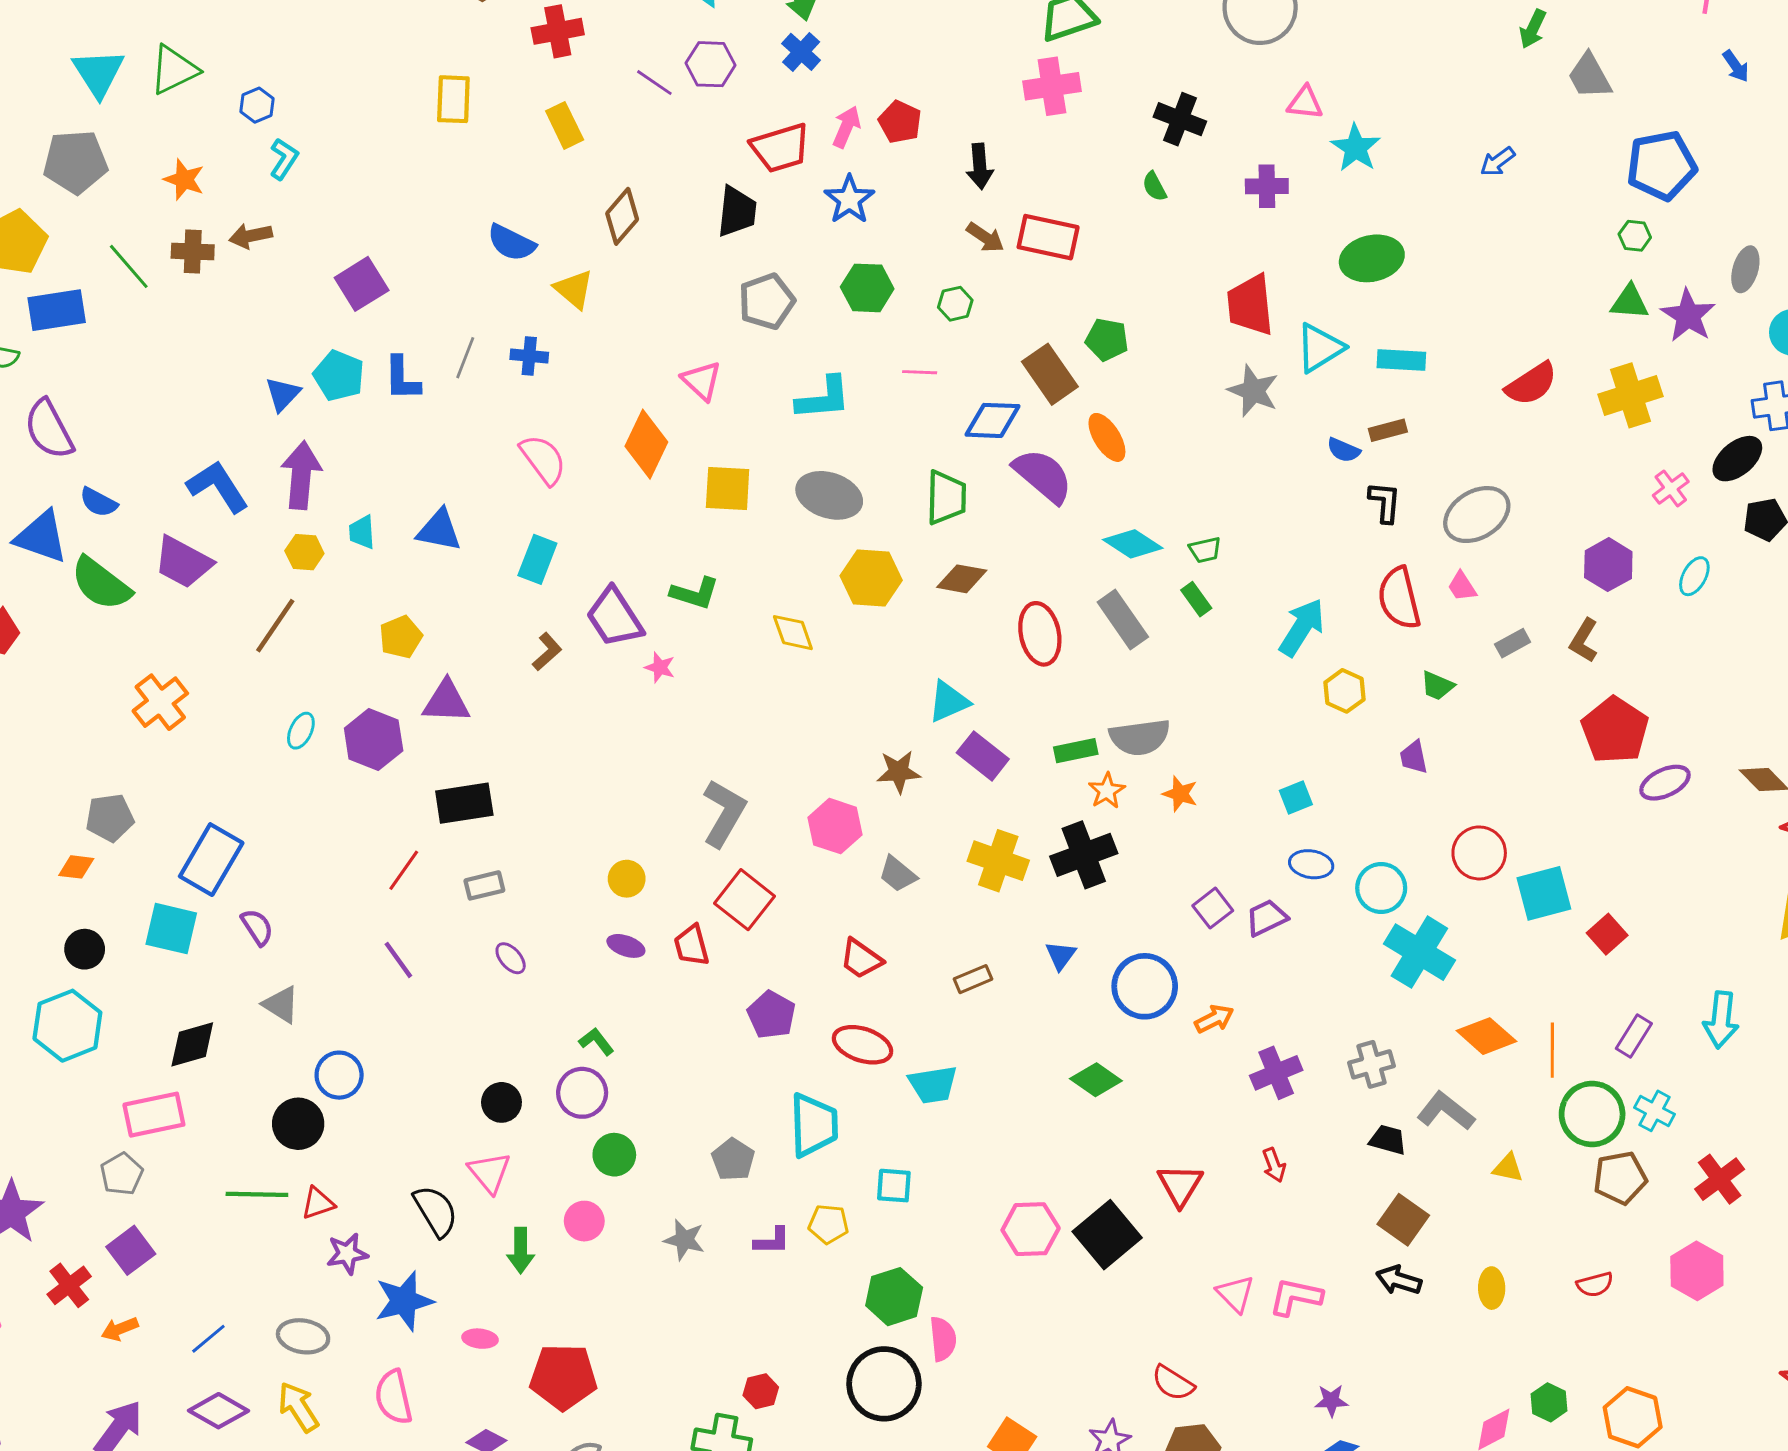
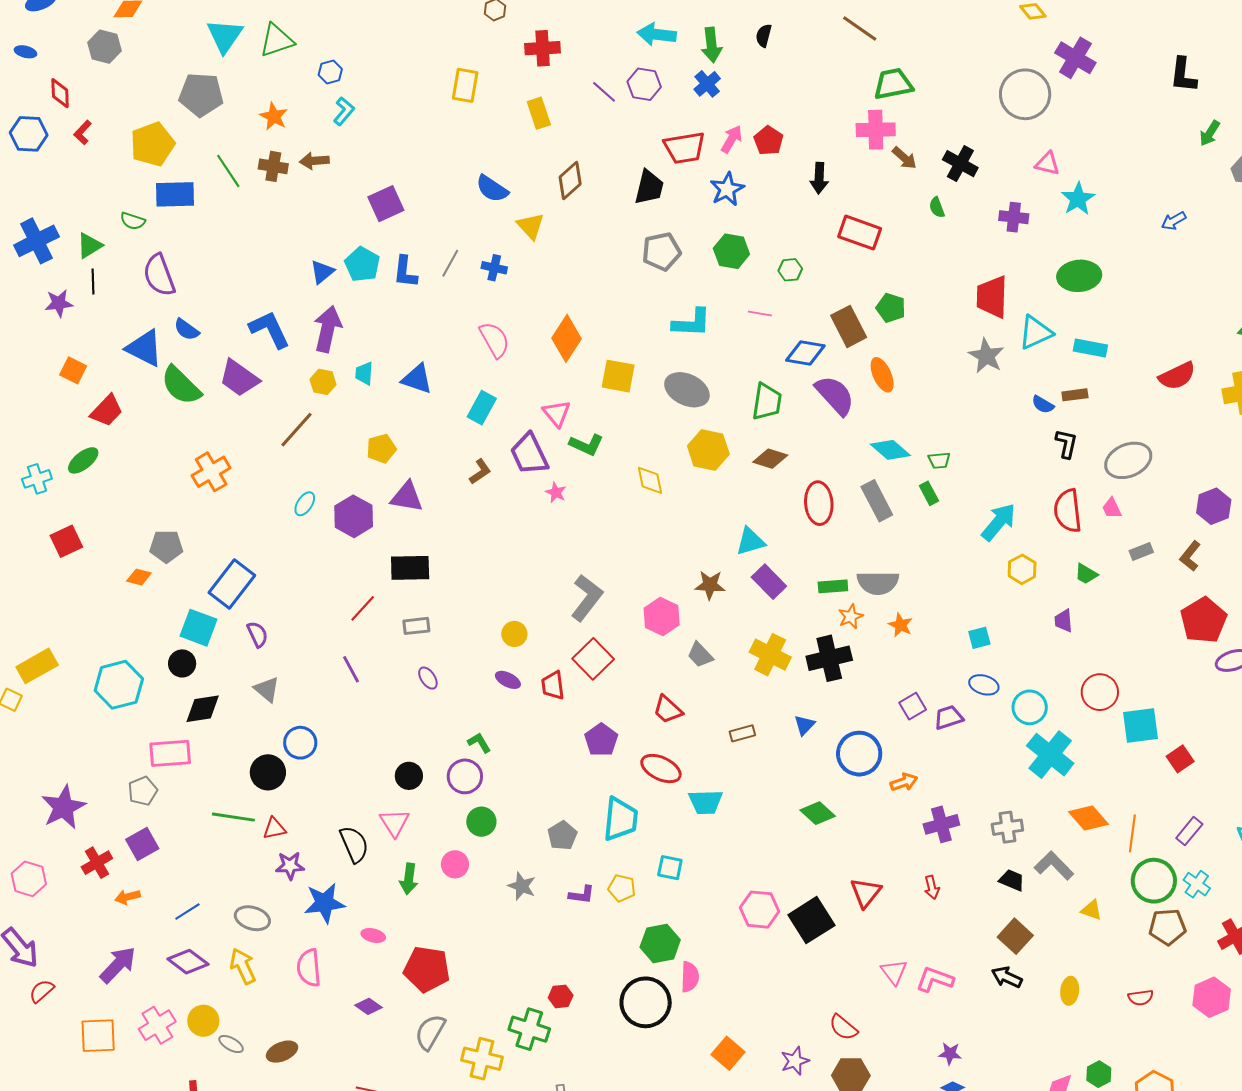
brown arrow: (985, 237) -> (904, 158), moved
pink triangle: (702, 381) -> (557, 413), moved
black circle: (85, 949) -> (182, 663), moved

